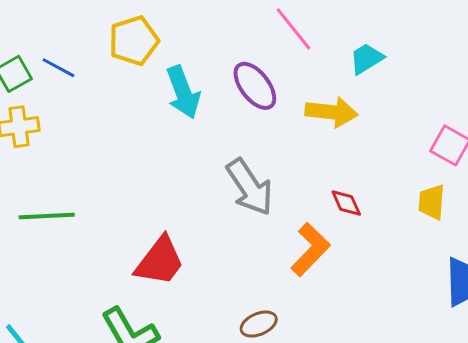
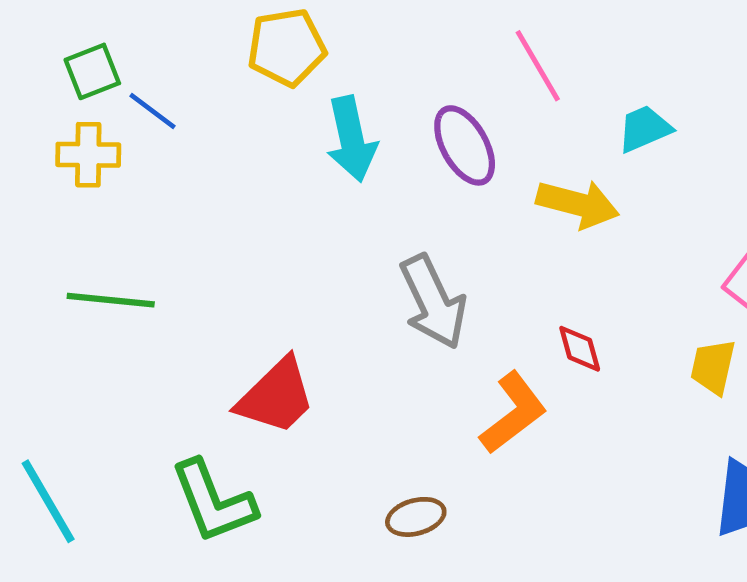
blue line: (58, 68) -> (152, 111), moved

